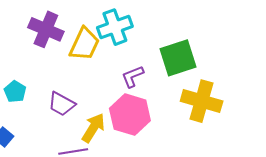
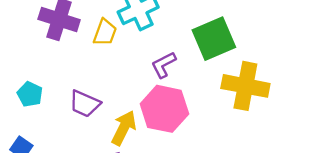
yellow trapezoid: (84, 44) -> (105, 32), size x0.7

